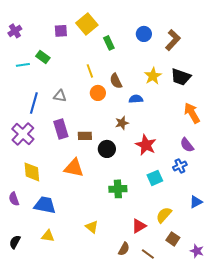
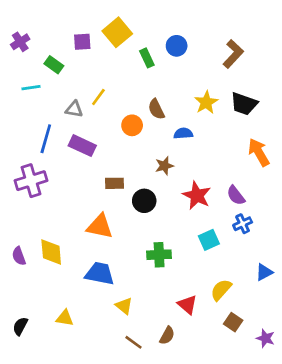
blue circle: (144, 34) -> (177, 46), moved
green rectangle: (43, 57) -> (54, 65), moved
yellow line: (90, 71) -> (98, 97), moved, turned 56
gray triangle: (60, 96) -> (74, 109), moved
purple rectangle: (61, 129) -> (82, 146), moved, turned -48
purple cross: (23, 134) -> (31, 181), turned 30
purple semicircle: (187, 145) -> (236, 195), moved
yellow diamond: (32, 172) -> (51, 252), moved
purple semicircle: (14, 199) -> (19, 256), moved
blue trapezoid: (45, 205) -> (100, 274), moved
red triangle: (139, 226) -> (187, 305), turned -49
brown line: (148, 254) -> (133, 342), moved

